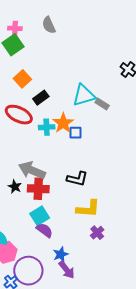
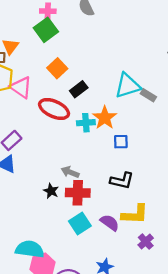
blue square: (75, 133) -> (121, 142), moved
gray arrow: (32, 170) -> (70, 172), size x0.6
purple semicircle: (44, 230) -> (110, 223), moved

